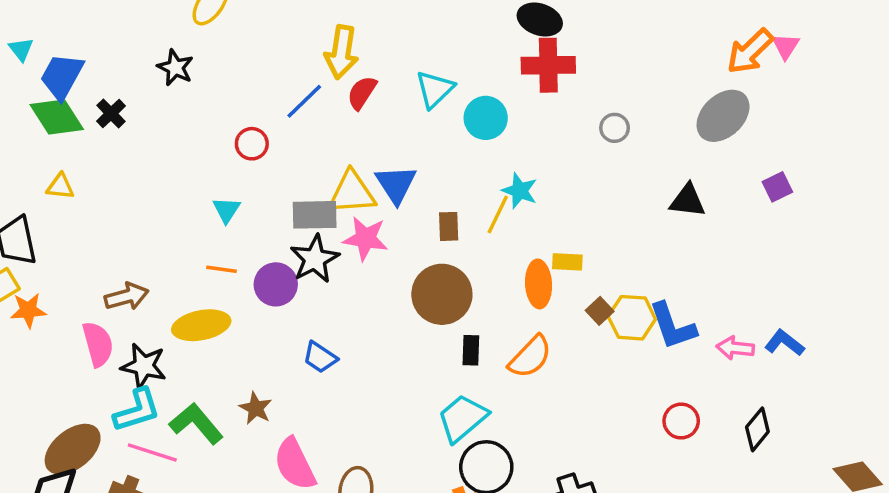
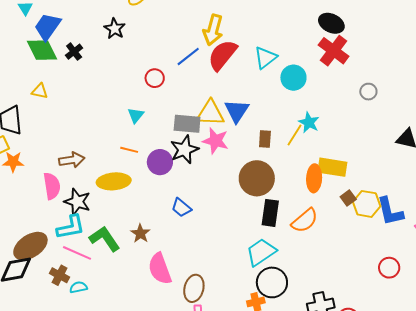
red cross: (548, 65) -> (334, 51), turned 32
red semicircle: (362, 93) -> (222, 55), size x1.6
yellow rectangle: (567, 262) -> (332, 167), size x1.6
black rectangle: (471, 350) -> (270, 213), size x1.5

